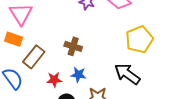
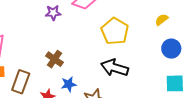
brown cross: (73, 46) -> (54, 59), turned 36

